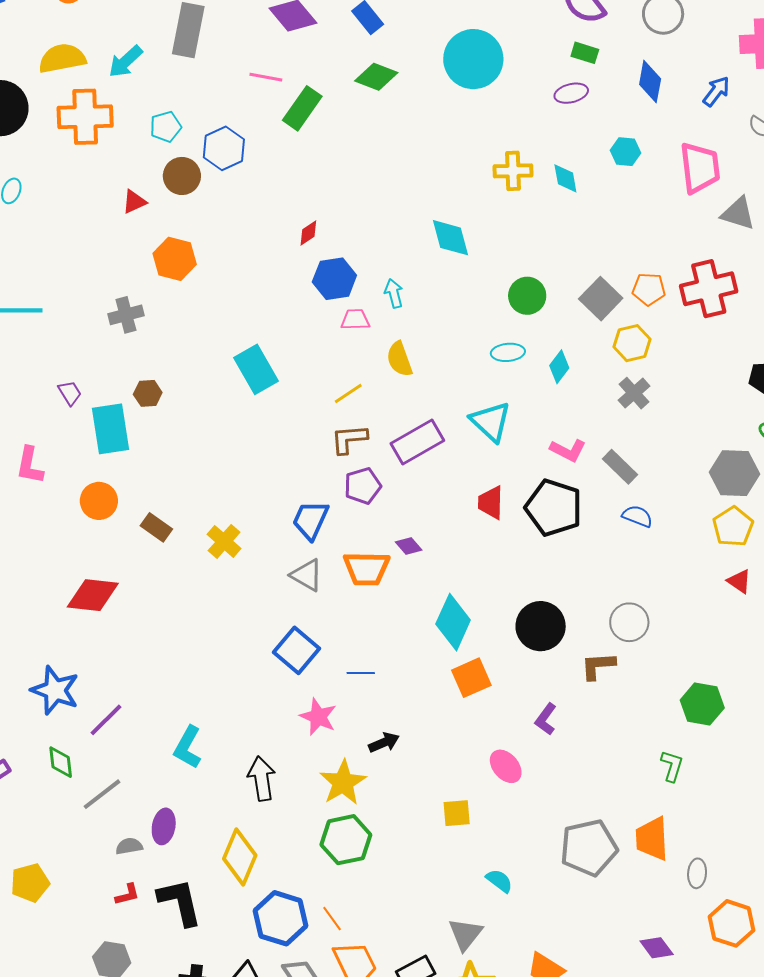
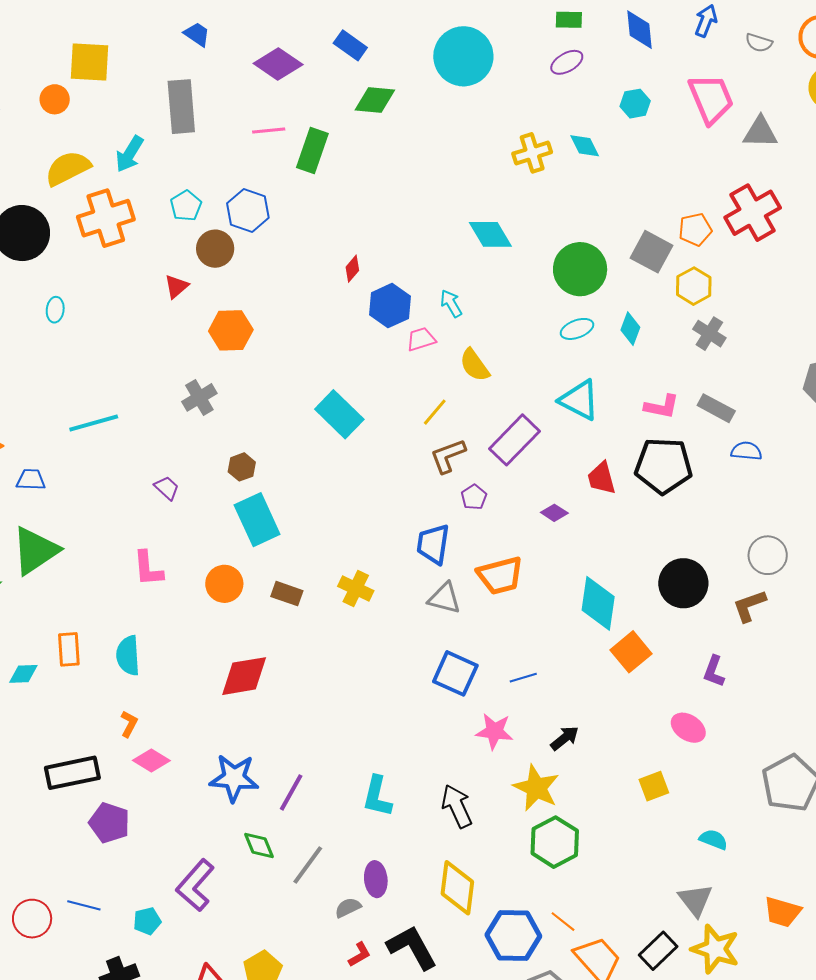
green circle: (527, 296) -> (580, 269), size x1.4
cyan rectangle: (111, 429) -> (257, 520), moved
purple pentagon: (363, 486) -> (474, 497), size x0.7
purple diamond: (409, 546) -> (554, 513), moved

